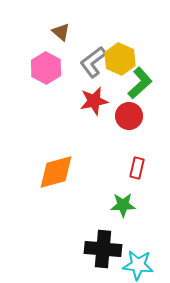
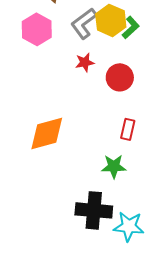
green L-shape: (140, 83) -> (131, 27), moved, size x0.7
red star: (94, 101) -> (85, 62), size x0.7

